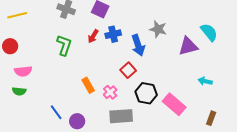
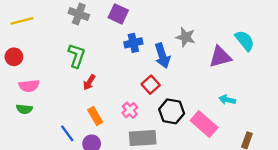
red arrow: (93, 36) -> (89, 82), moved
cyan arrow: (205, 81) -> (227, 100), moved
orange rectangle: (88, 85) -> (95, 116), moved

